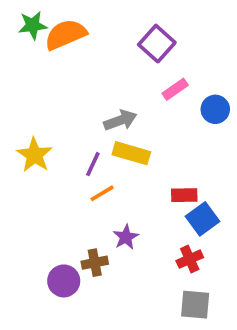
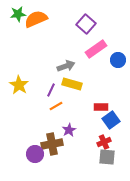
pink rectangle: (175, 89) -> (96, 49), size x1.5
brown cross: (95, 263) -> (52, 144), size x1.5
gray square: (195, 305) -> (107, 157), moved

